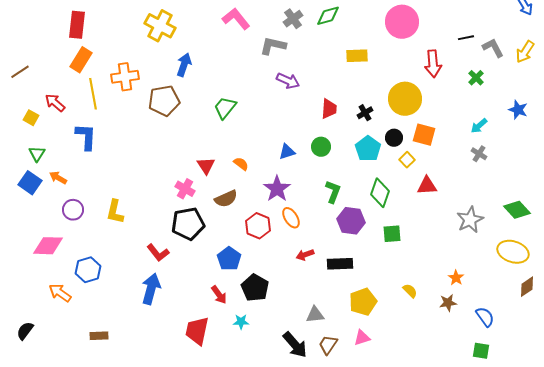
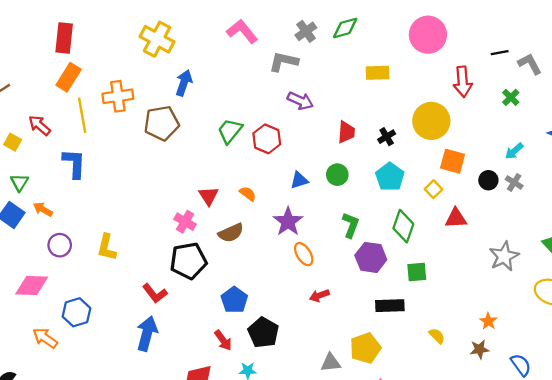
black circle: (394, 138) -> (488, 180), moved
red hexagon: (258, 226) -> (267, 139), moved
black rectangle: (340, 264) -> (390, 306), moved
yellow pentagon: (363, 302) -> (365, 348), moved

